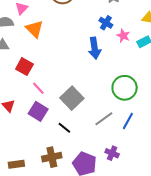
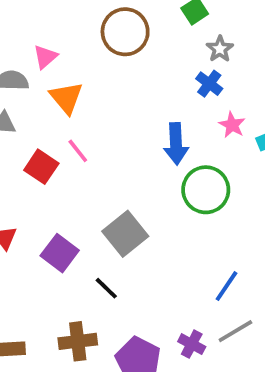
blue cross: (106, 23) -> (209, 84), moved
pink line: (38, 88) -> (78, 151), moved
green circle: (125, 88) -> (206, 190), moved
gray line: (104, 119) -> (235, 331), moved

